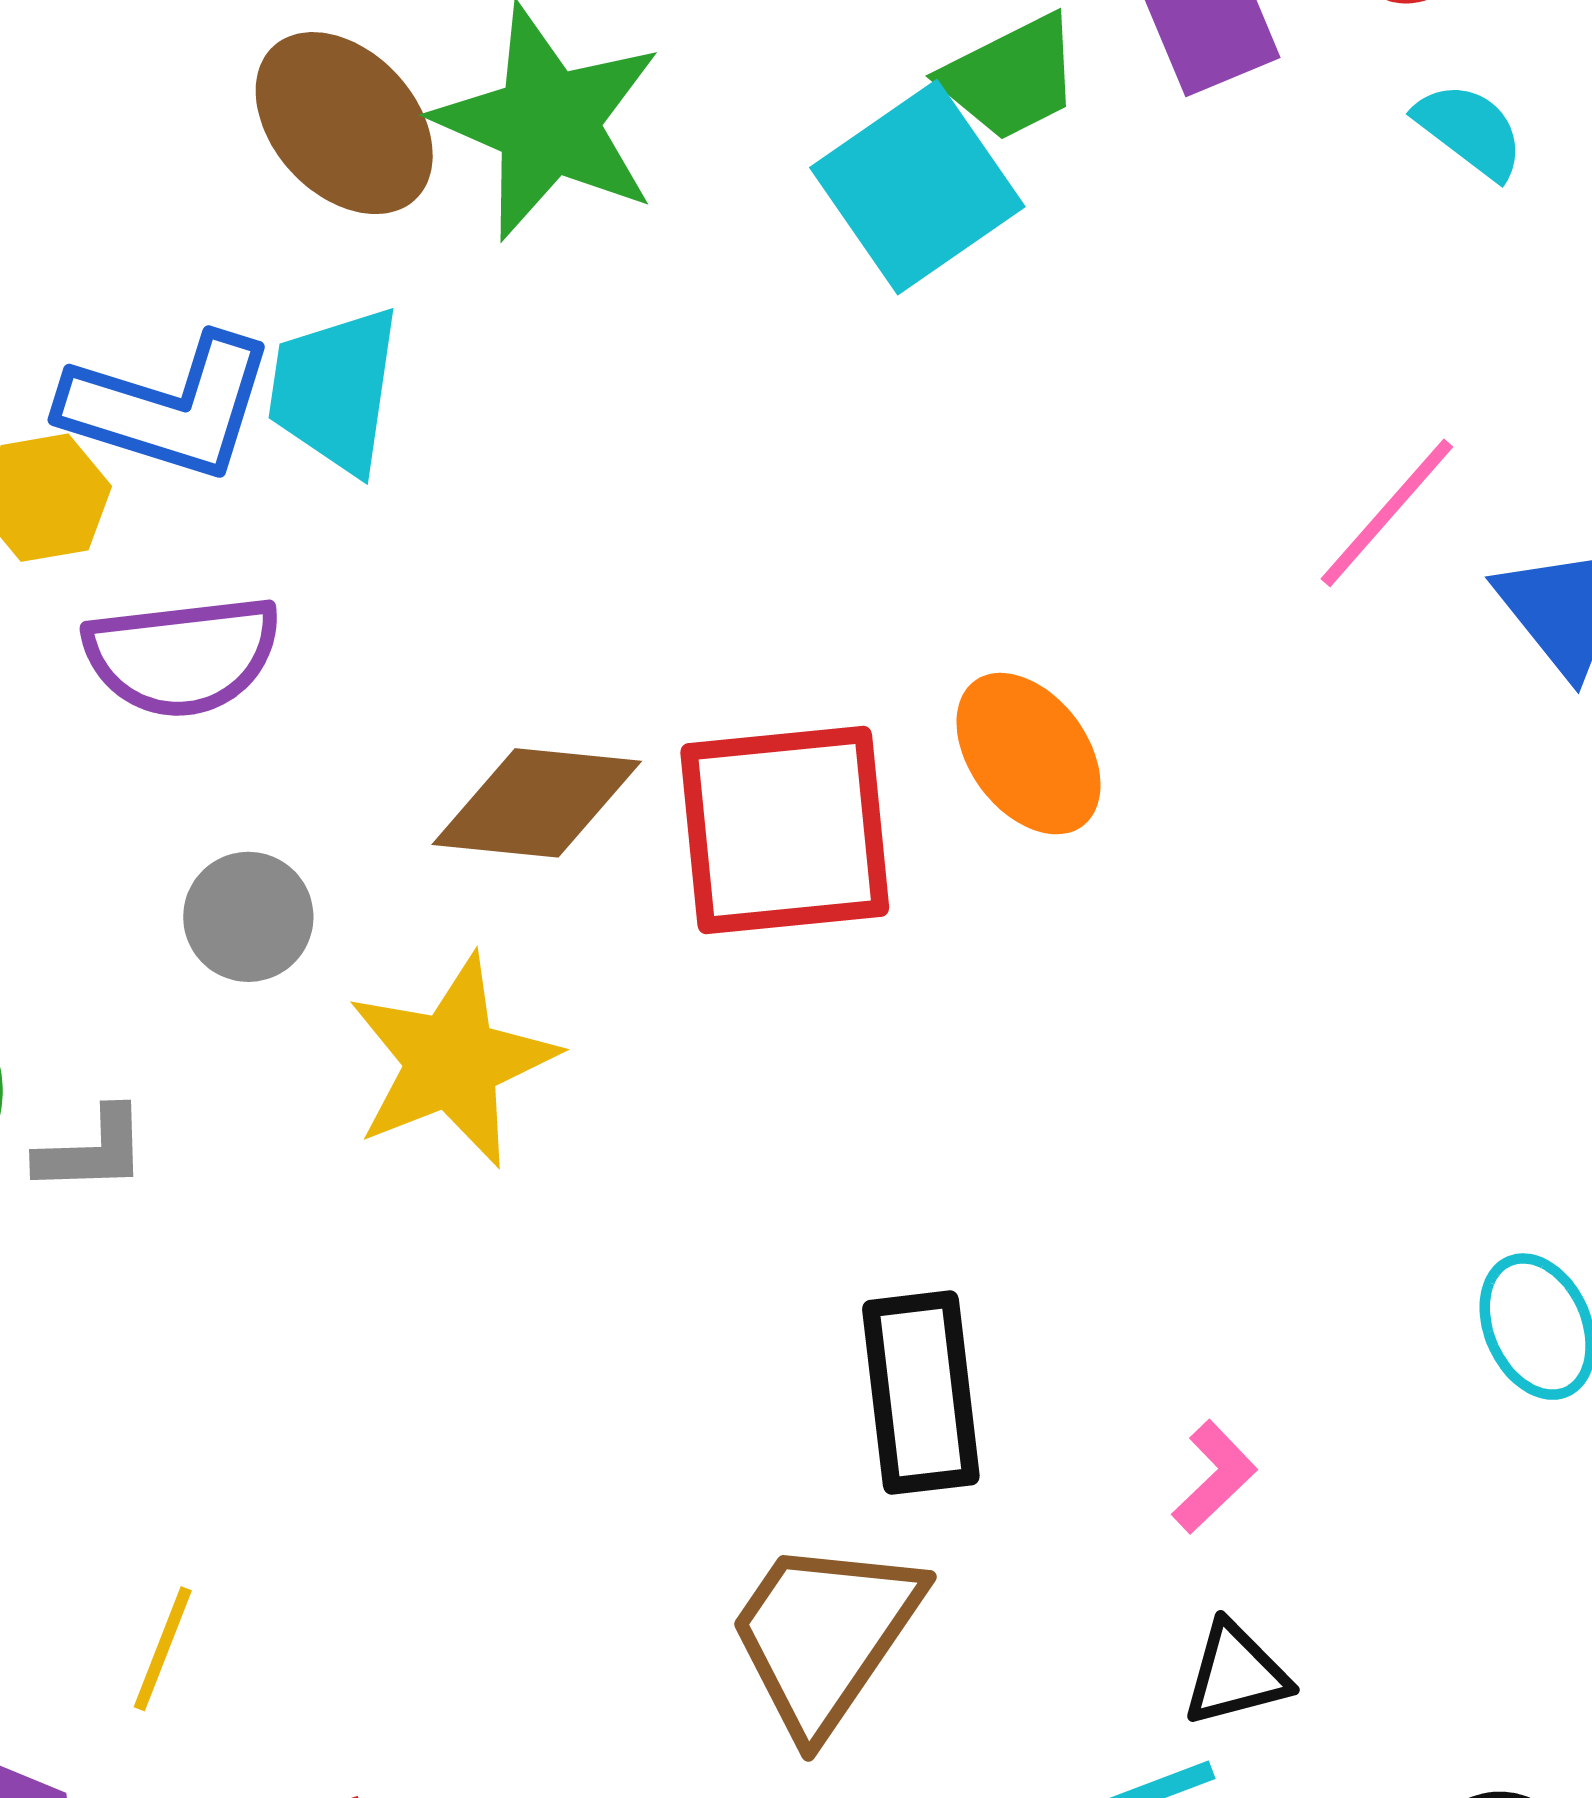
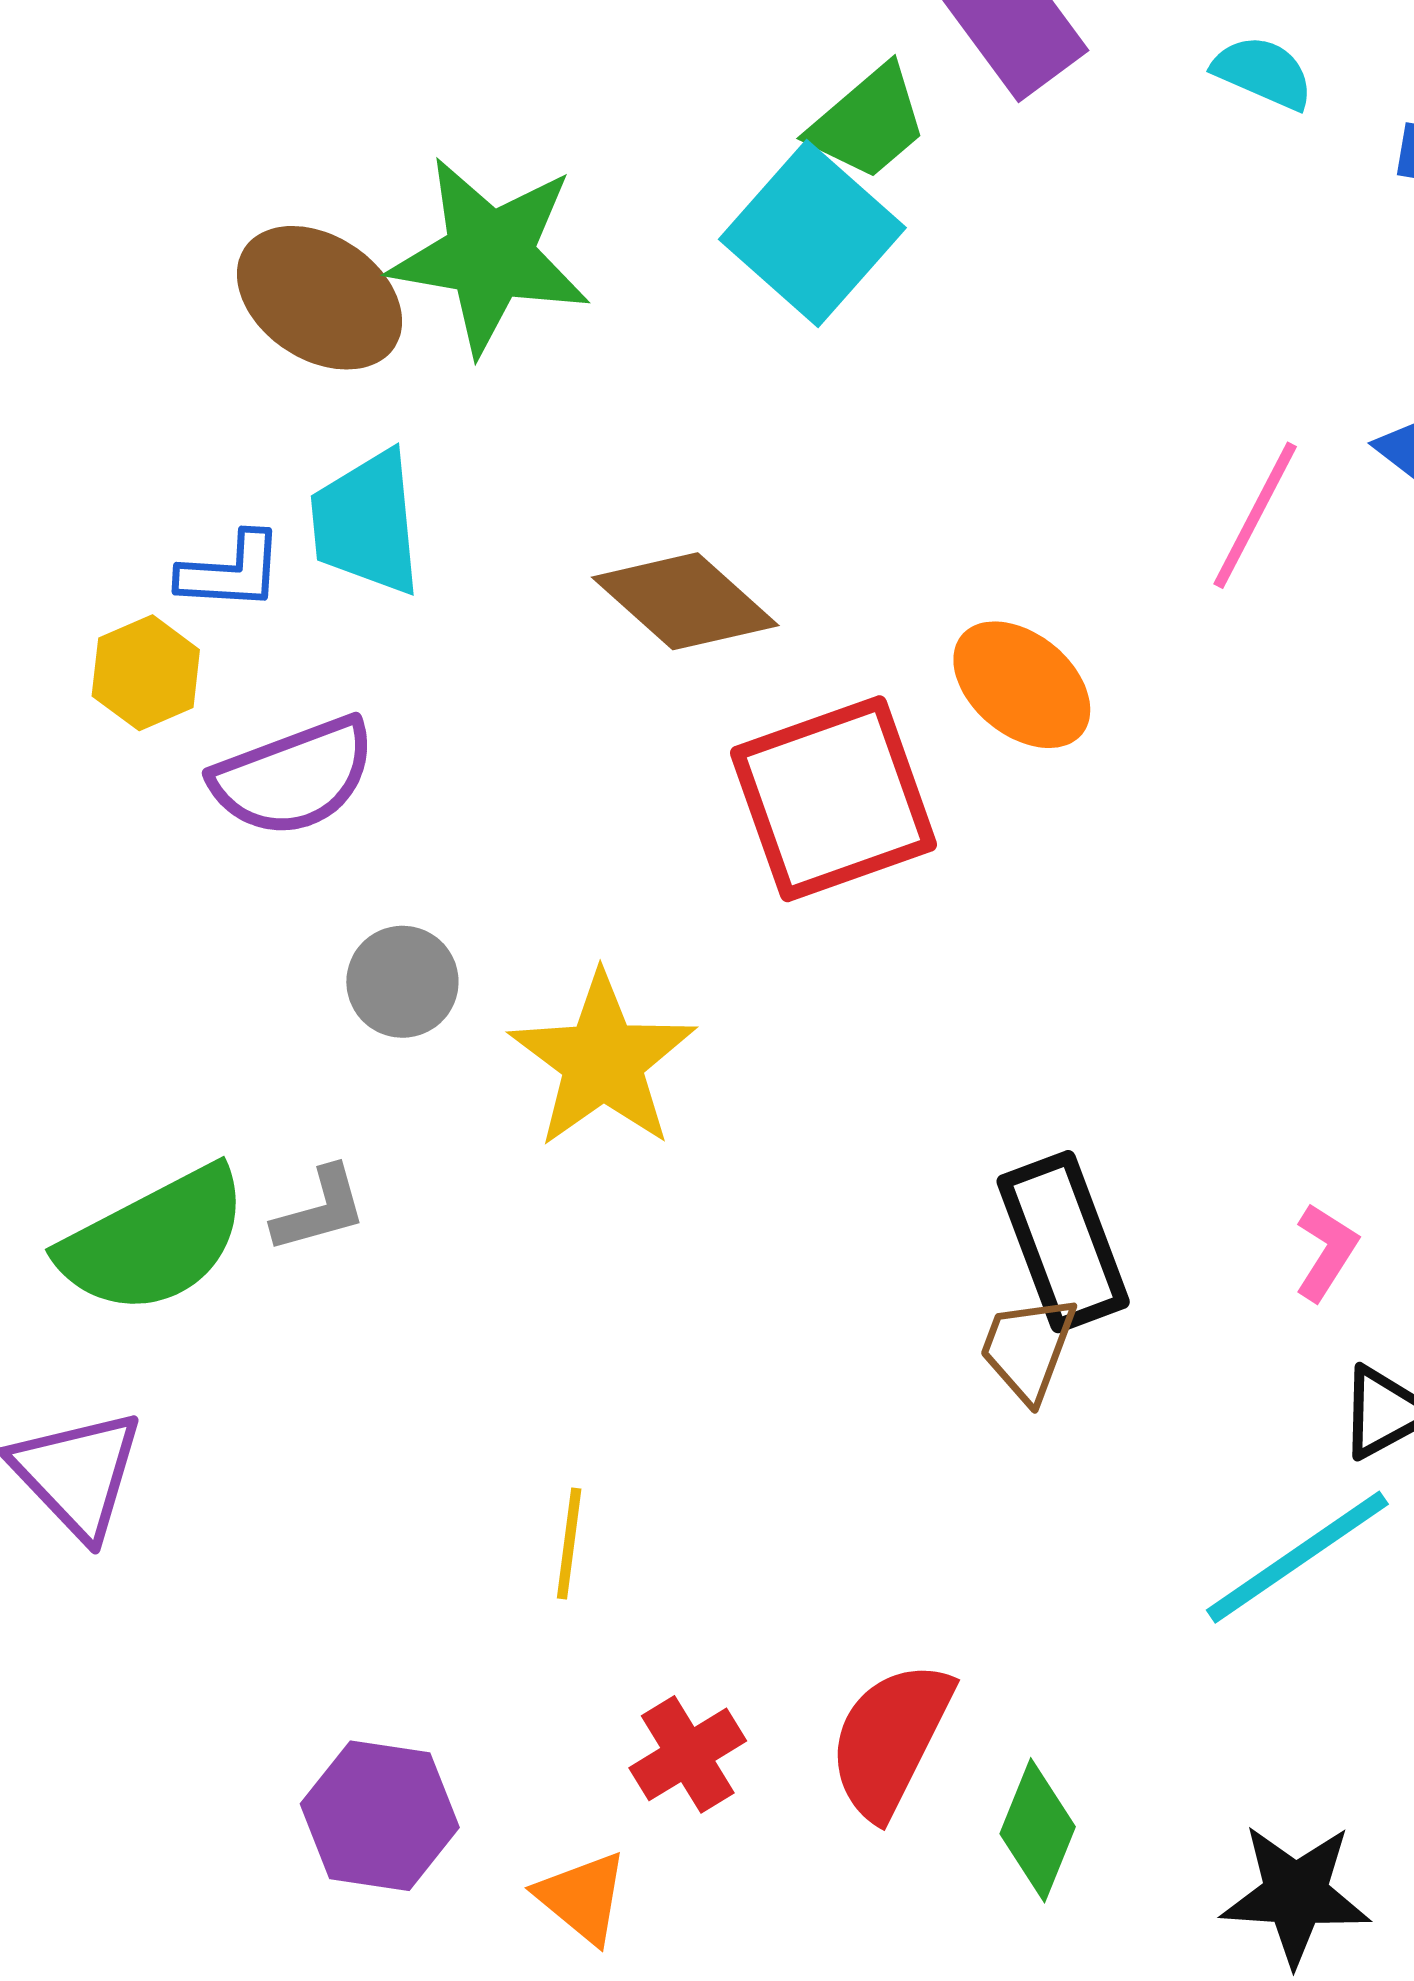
blue L-shape: (169, 407) -> (231, 572), size x0.6
pink line: (1387, 513) -> (1255, 515), moved
brown diamond: (537, 803) -> (685, 601), moved, turned 50
brown trapezoid: (824, 1635) -> (1028, 1348), moved, size x0.6
yellow line: (163, 1649) -> (569, 1543), moved

